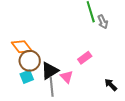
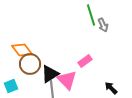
cyan square: (27, 77) -> (11, 86), moved
pink triangle: (67, 77) -> (67, 80), size x1.5

